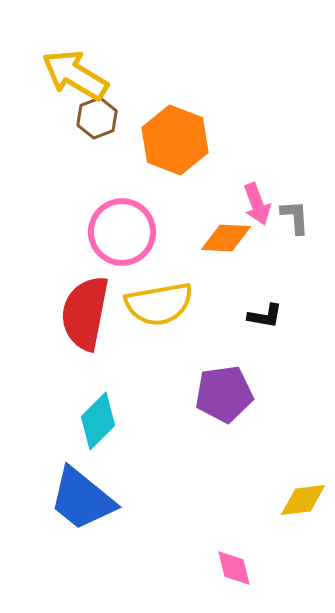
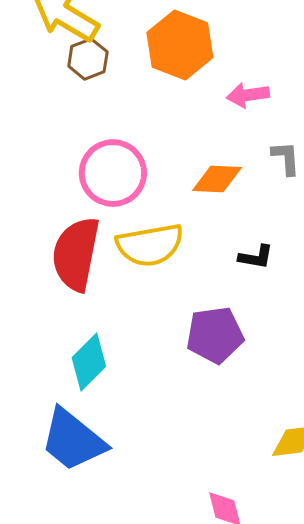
orange hexagon: (175, 140) -> (180, 45), moved
pink arrow: (257, 204) -> (248, 95), moved, turned 102

